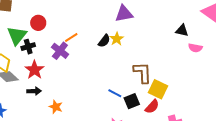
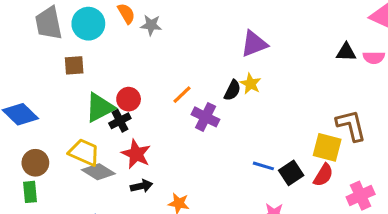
red circle: (38, 23) -> (129, 99), moved
green triangle: (17, 36) -> (100, 108), turned 35
pink semicircle: (195, 48) -> (374, 58), moved
purple cross: (60, 51) -> (206, 117), moved
brown L-shape: (143, 73) -> (351, 125), moved

